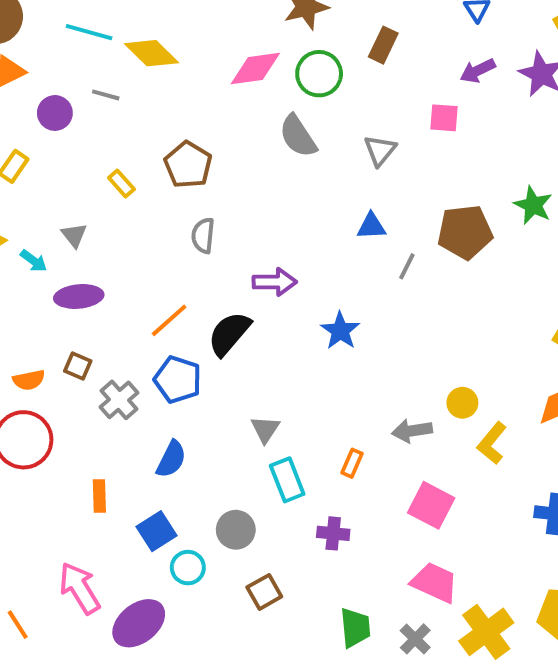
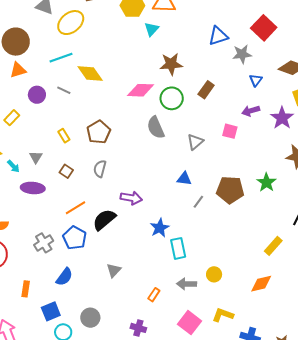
cyan line: (89, 32) -> (61, 58), turned -45
brown square: (78, 366) -> (66, 171), moved
yellow L-shape: (492, 443) -> (223, 315), moved, turned 60
cyan rectangle: (287, 480) -> (178, 248), moved

